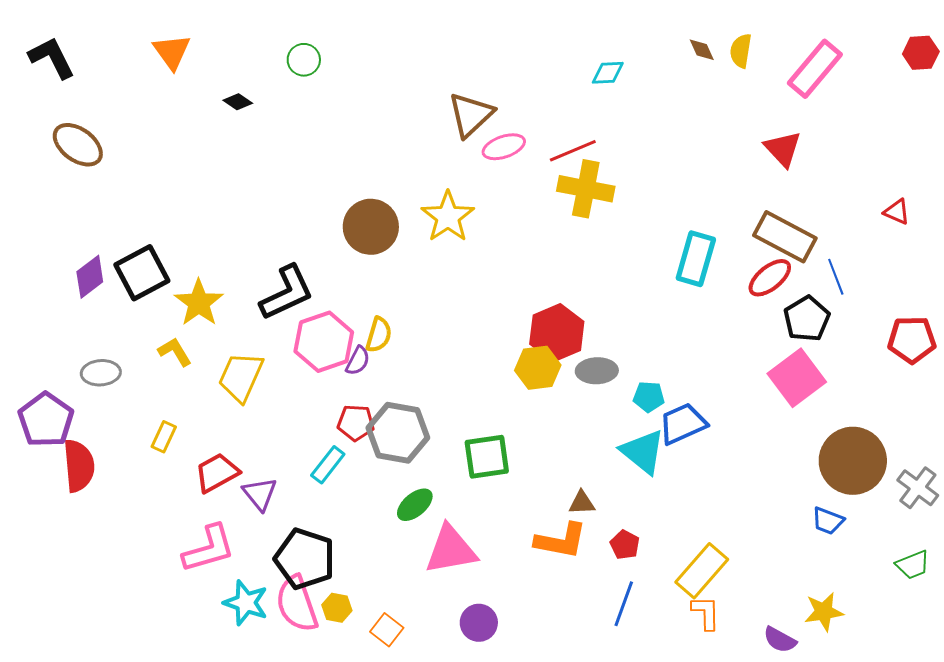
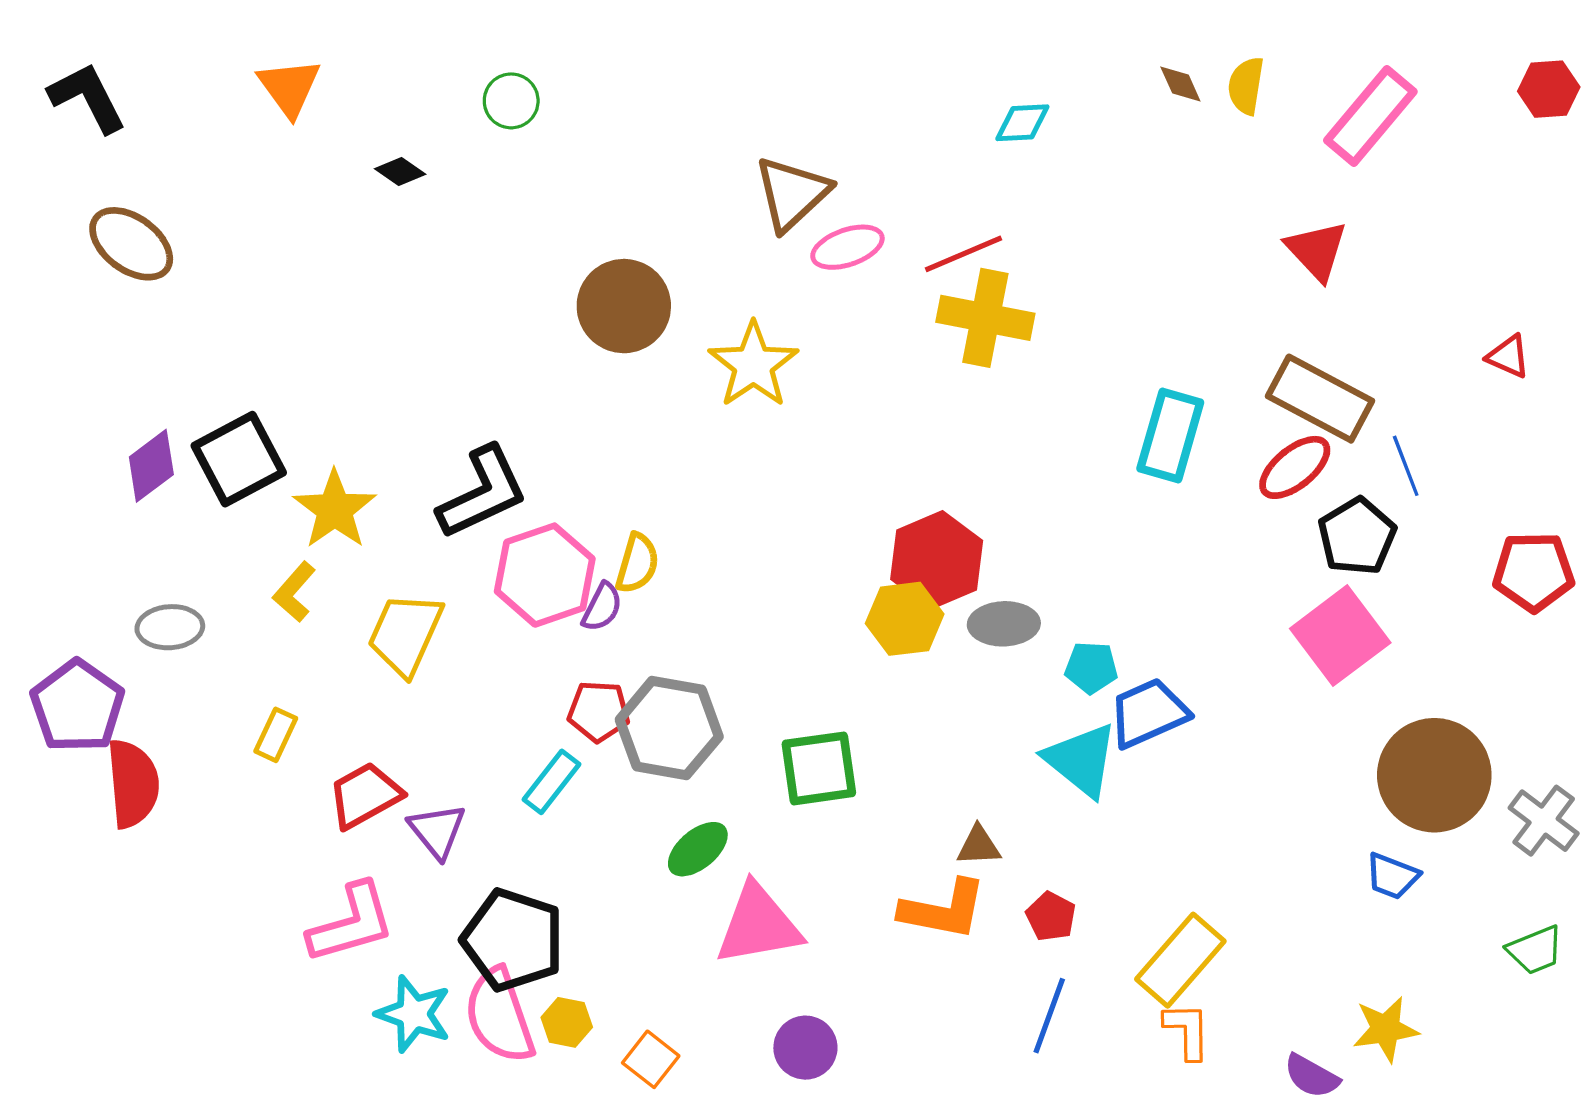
brown circle: (371, 227) -> (624, 306), moved
yellow L-shape: (175, 352) -> (294, 592), turned -108

